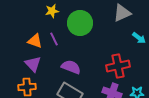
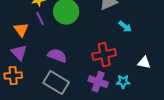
purple line: (54, 39) -> (40, 19), moved
orange triangle: (35, 41) -> (21, 30), turned 35

